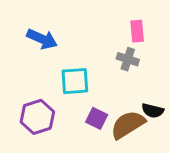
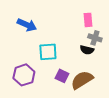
gray cross: (128, 59) -> (95, 38), moved
black semicircle: (153, 111) -> (87, 50), moved

